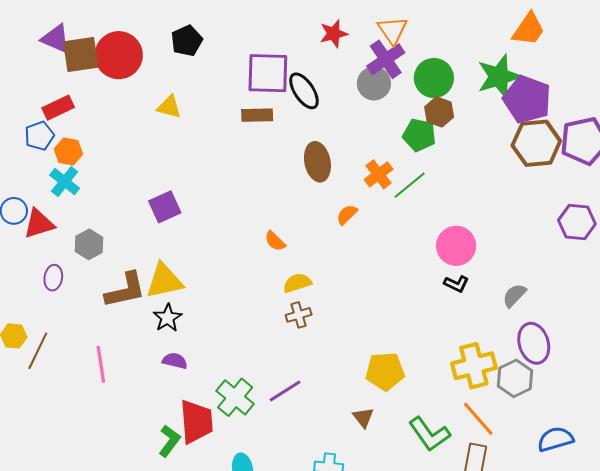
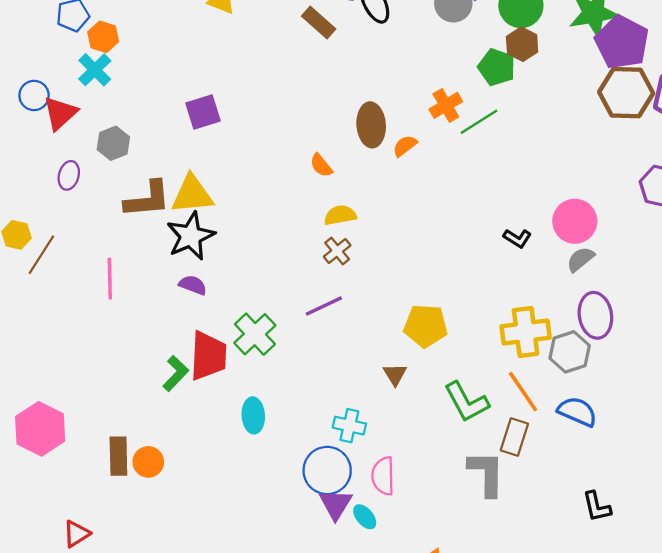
brown rectangle: (257, 115) -> (319, 23), turned 36
brown ellipse: (317, 162) -> (371, 125), moved
red triangle: (39, 224) -> (60, 113), turned -32
pink circle: (456, 246) -> (575, 221), moved
brown cross: (299, 315) -> (337, 251), turned -30
black star: (168, 318) -> (191, 236), size x1.5
purple line: (285, 391) -> (324, 306), moved
blue semicircle: (555, 439) -> (577, 412), moved, turned 33

